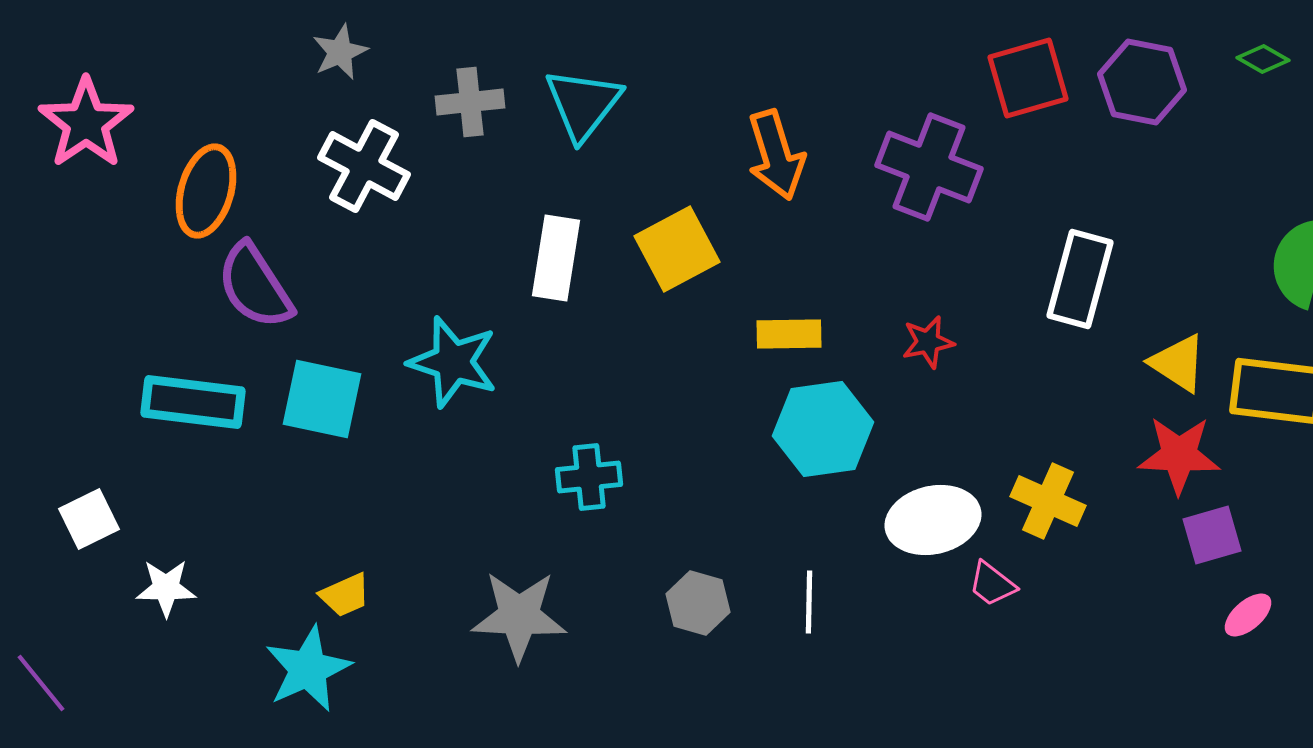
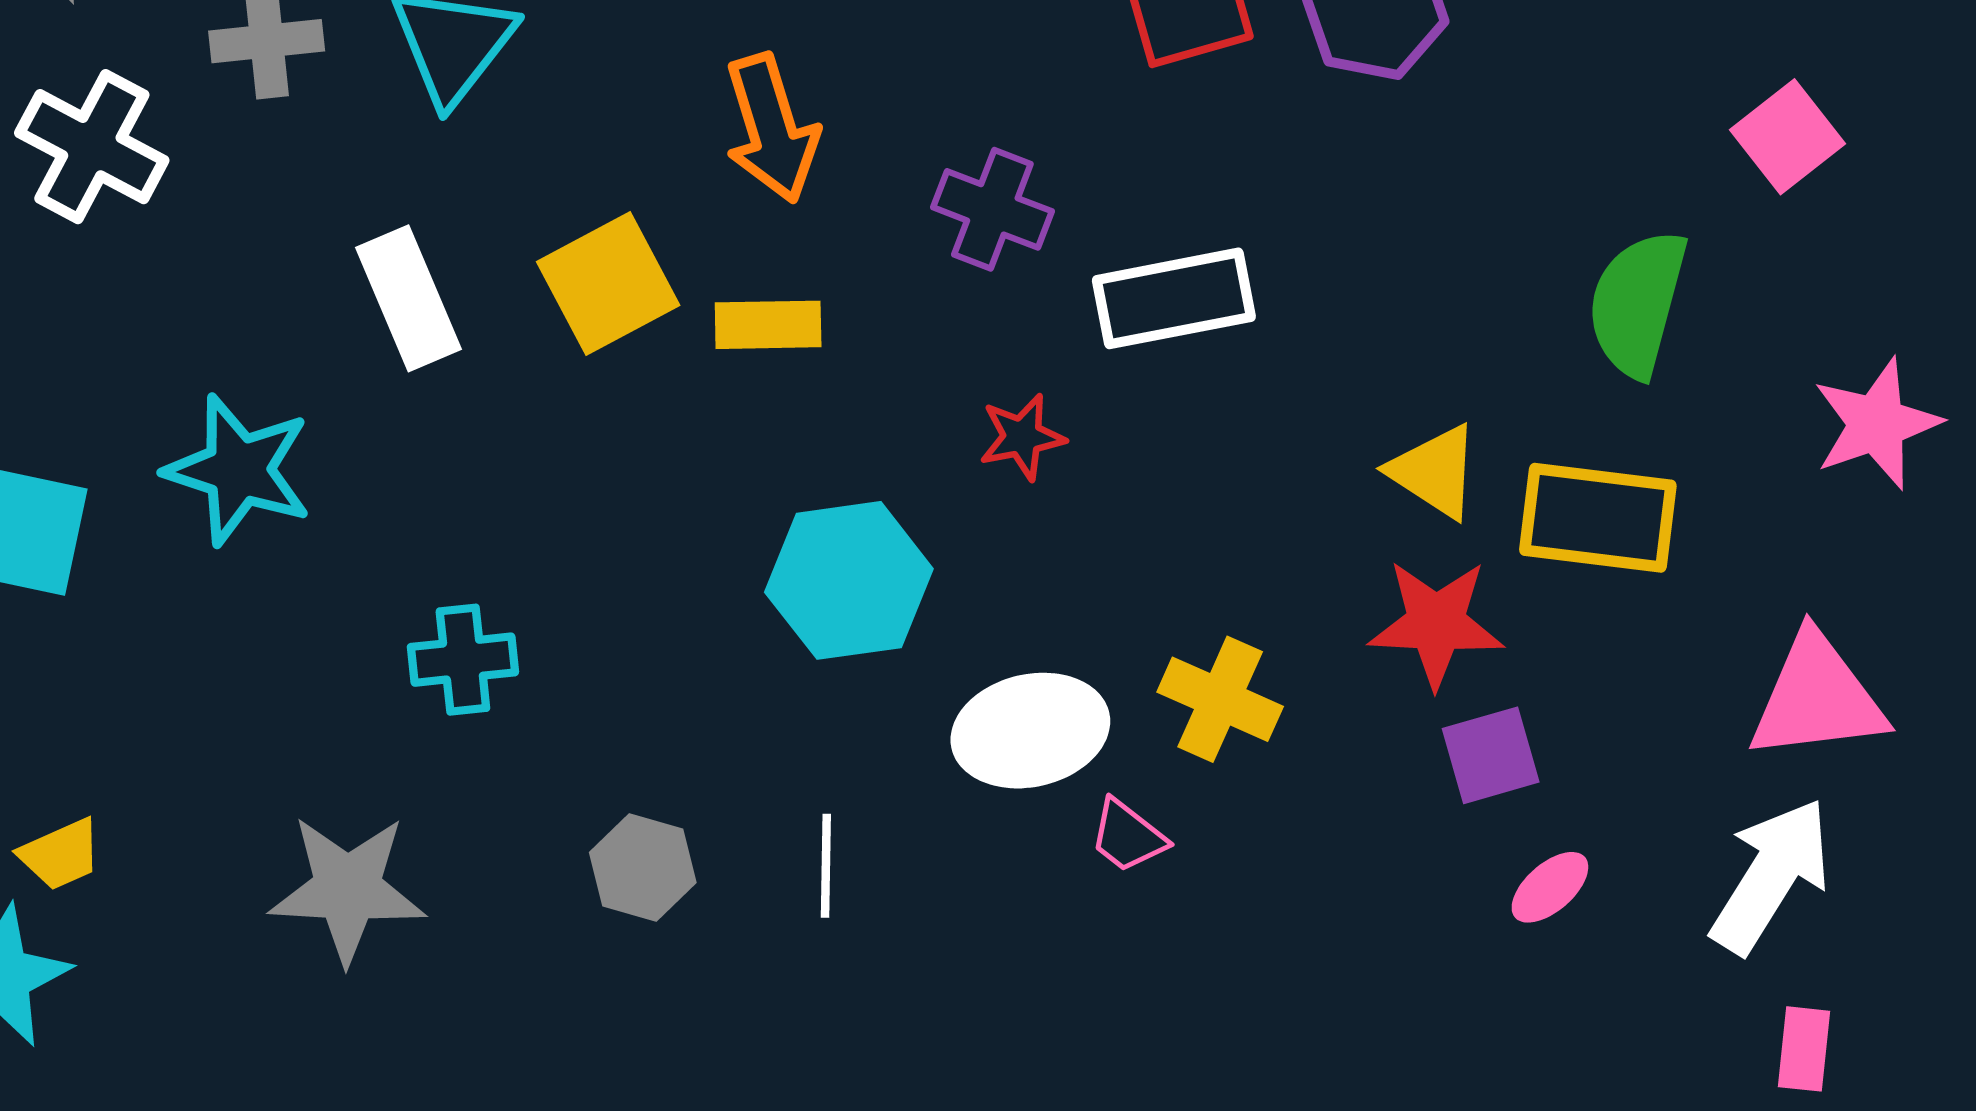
purple cross: (929, 167) -> (992, 209), moved, size x0.7
white rectangle: (556, 258) -> (409, 298), turned -32
white rectangle: (1080, 279) -> (1174, 298), moved, turned 64
yellow rectangle: (789, 334) -> (768, 325), moved

